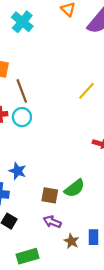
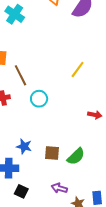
cyan circle: (22, 117) -> (39, 99), moved
brown square: (50, 195) -> (52, 153), moved

